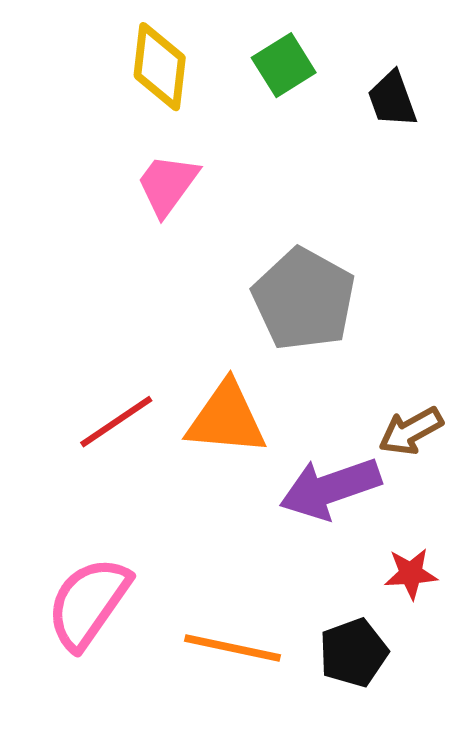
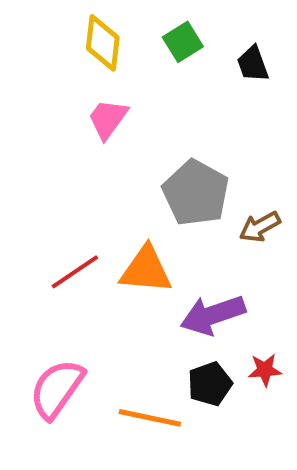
brown arrow: (411, 431) -> (260, 227), moved
black pentagon: (353, 653) -> (210, 384), moved

